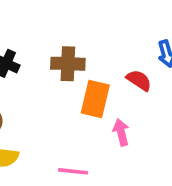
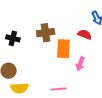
pink arrow: (121, 132) -> (80, 64), turned -136

